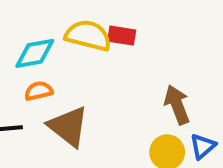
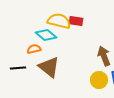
cyan diamond: (35, 53) -> (46, 35), moved, turned 50

